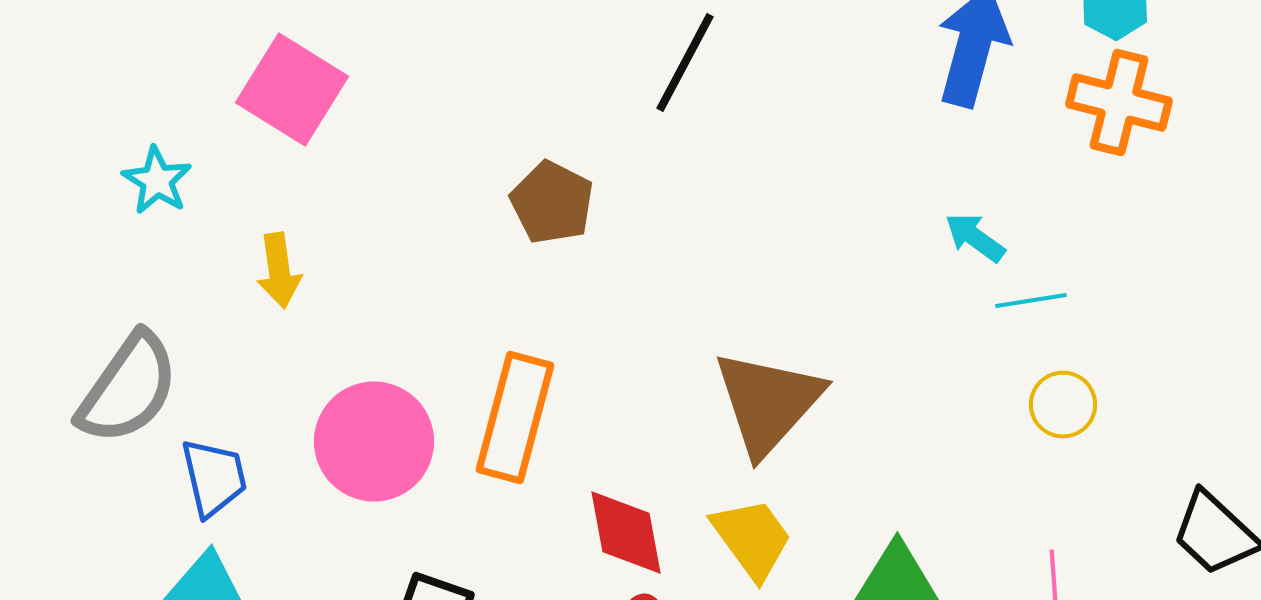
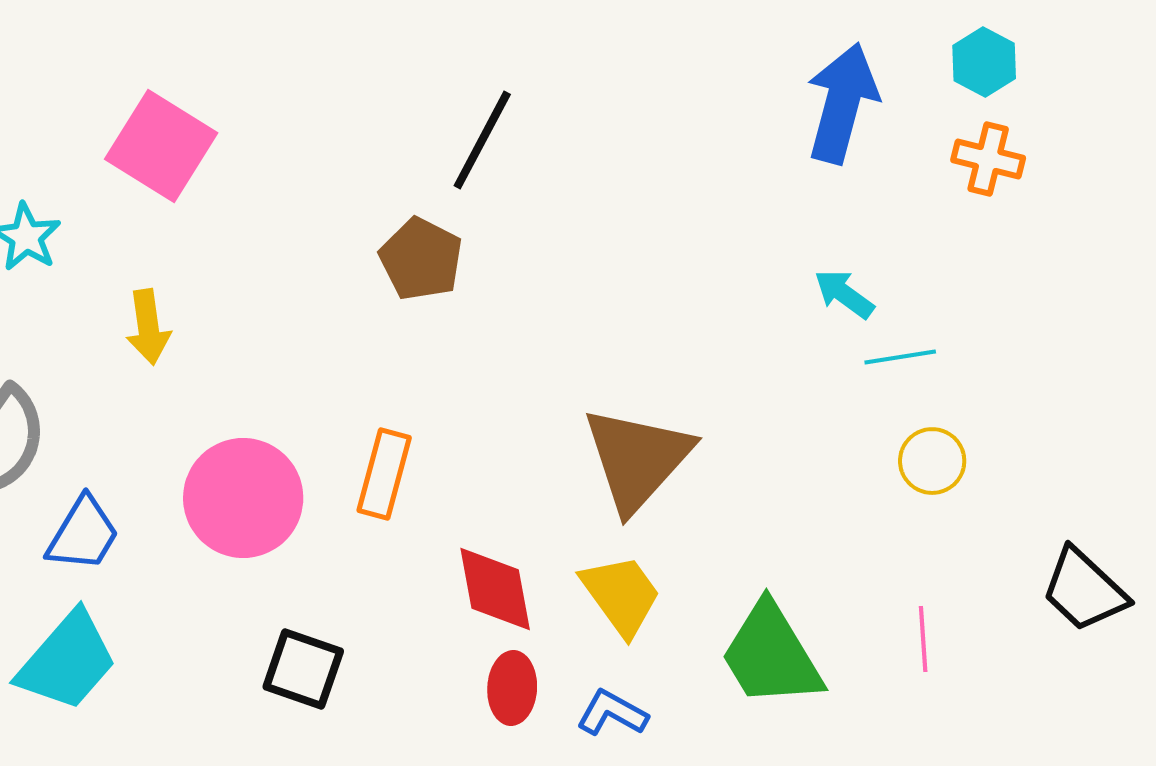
black line: (685, 62) -> (482, 140), moved
orange cross: (1119, 102) -> (988, 159), size x0.7
orange rectangle: (515, 418) -> (384, 474), size x0.7
blue trapezoid: (214, 478) -> (83, 534), turned 44

